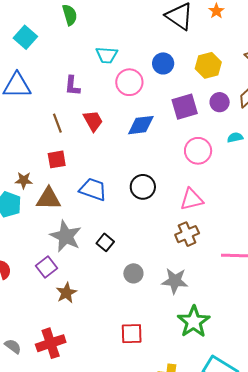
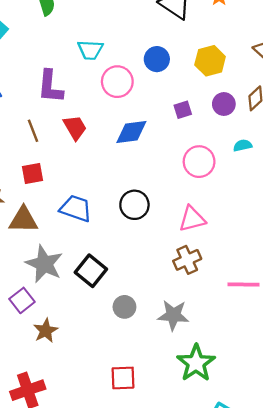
purple L-shape: (72, 86) -> (50, 87), size x1.4
purple square: (185, 107) -> (183, 110), size x0.6
black square: (105, 242) -> (91, 271), size x1.5

